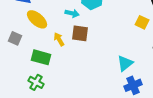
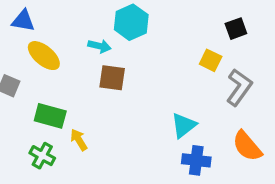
yellow arrow: (59, 39) -> (79, 140), moved
blue cross: (133, 85) -> (196, 160), turned 30

